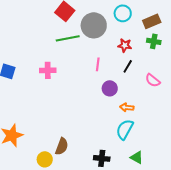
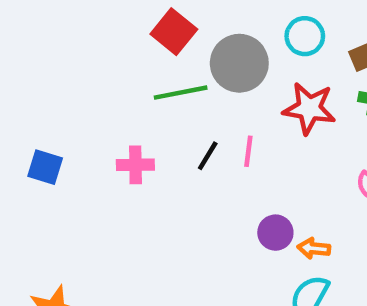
red star: (125, 45) -> (309, 108), size x1.6
black line: (128, 66) -> (208, 156), moved
purple circle: (110, 88) -> (275, 233), moved

